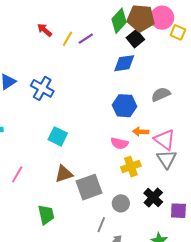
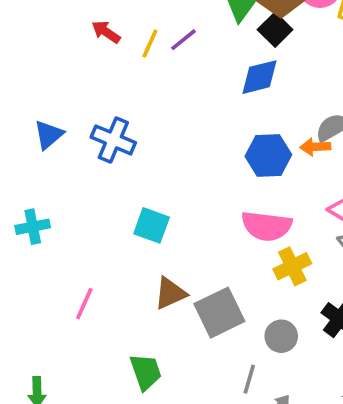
orange arrow: (141, 132) -> (315, 147), moved
pink semicircle: (119, 143) -> (267, 226), size x1.5

